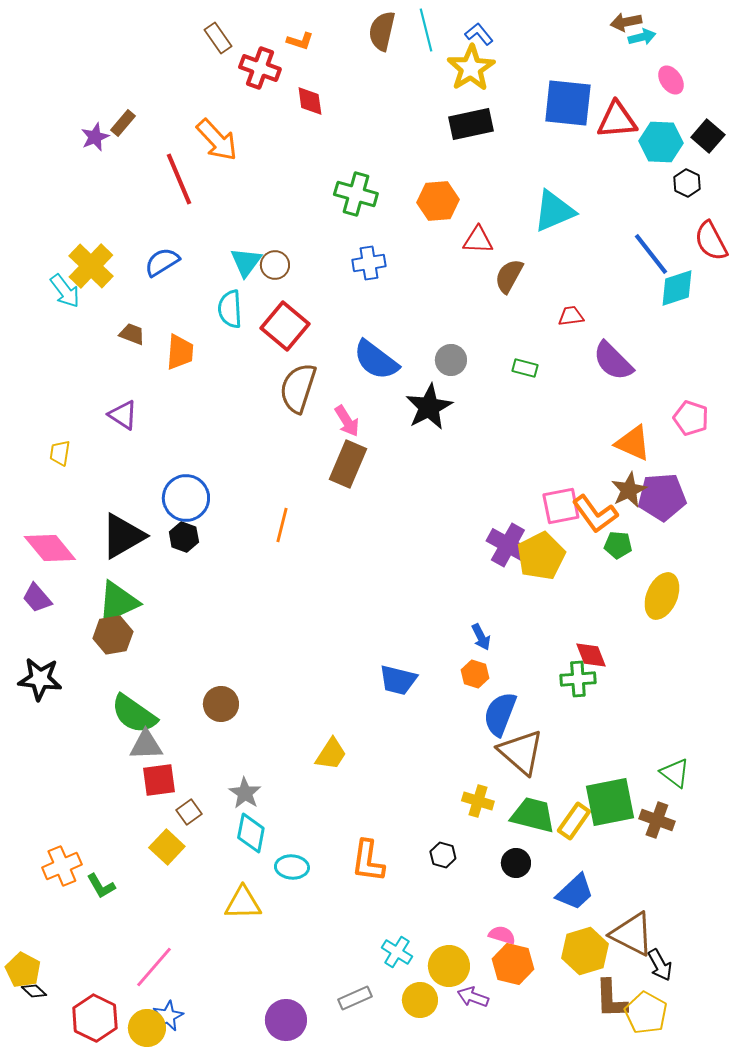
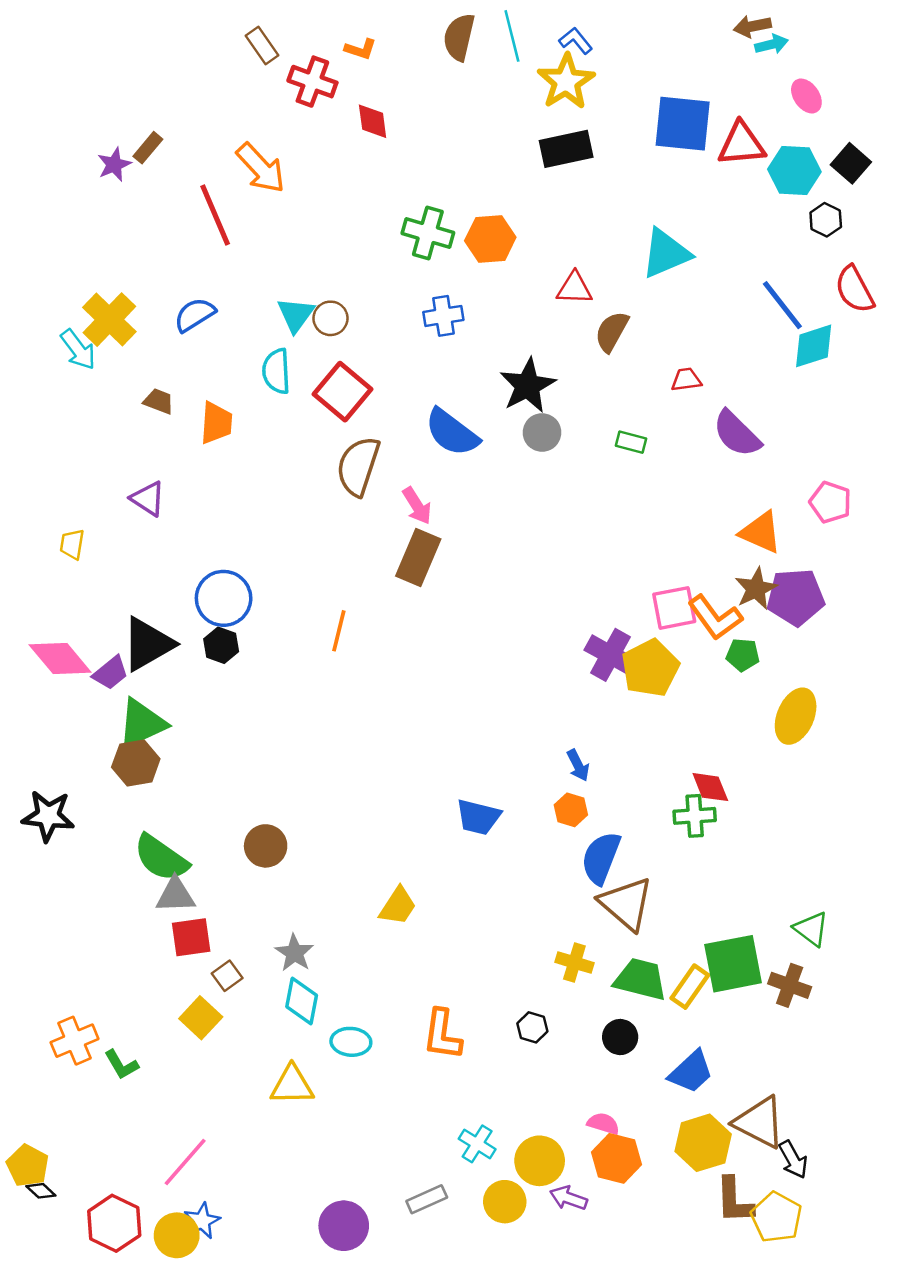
orange hexagon: (438, 201) -> (490, 239), moved
black star: (429, 407) -> (528, 386), moved
purple trapezoid: (37, 598) -> (111, 673), moved, turned -88

